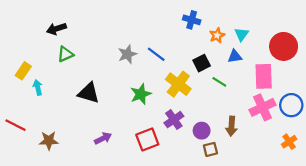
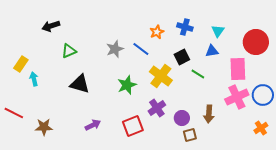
blue cross: (192, 20) -> (185, 27), moved
orange star: (217, 35) -> (157, 32), moved
green triangle: (65, 54) -> (69, 51), moved

